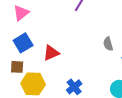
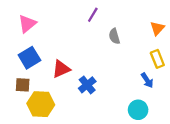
gray semicircle: (108, 44) -> (114, 36), moved
blue cross: (74, 87) -> (87, 85), moved

